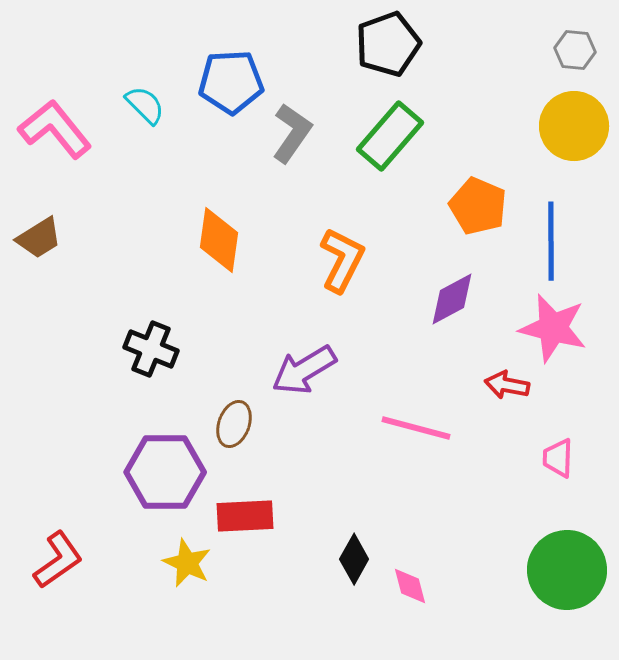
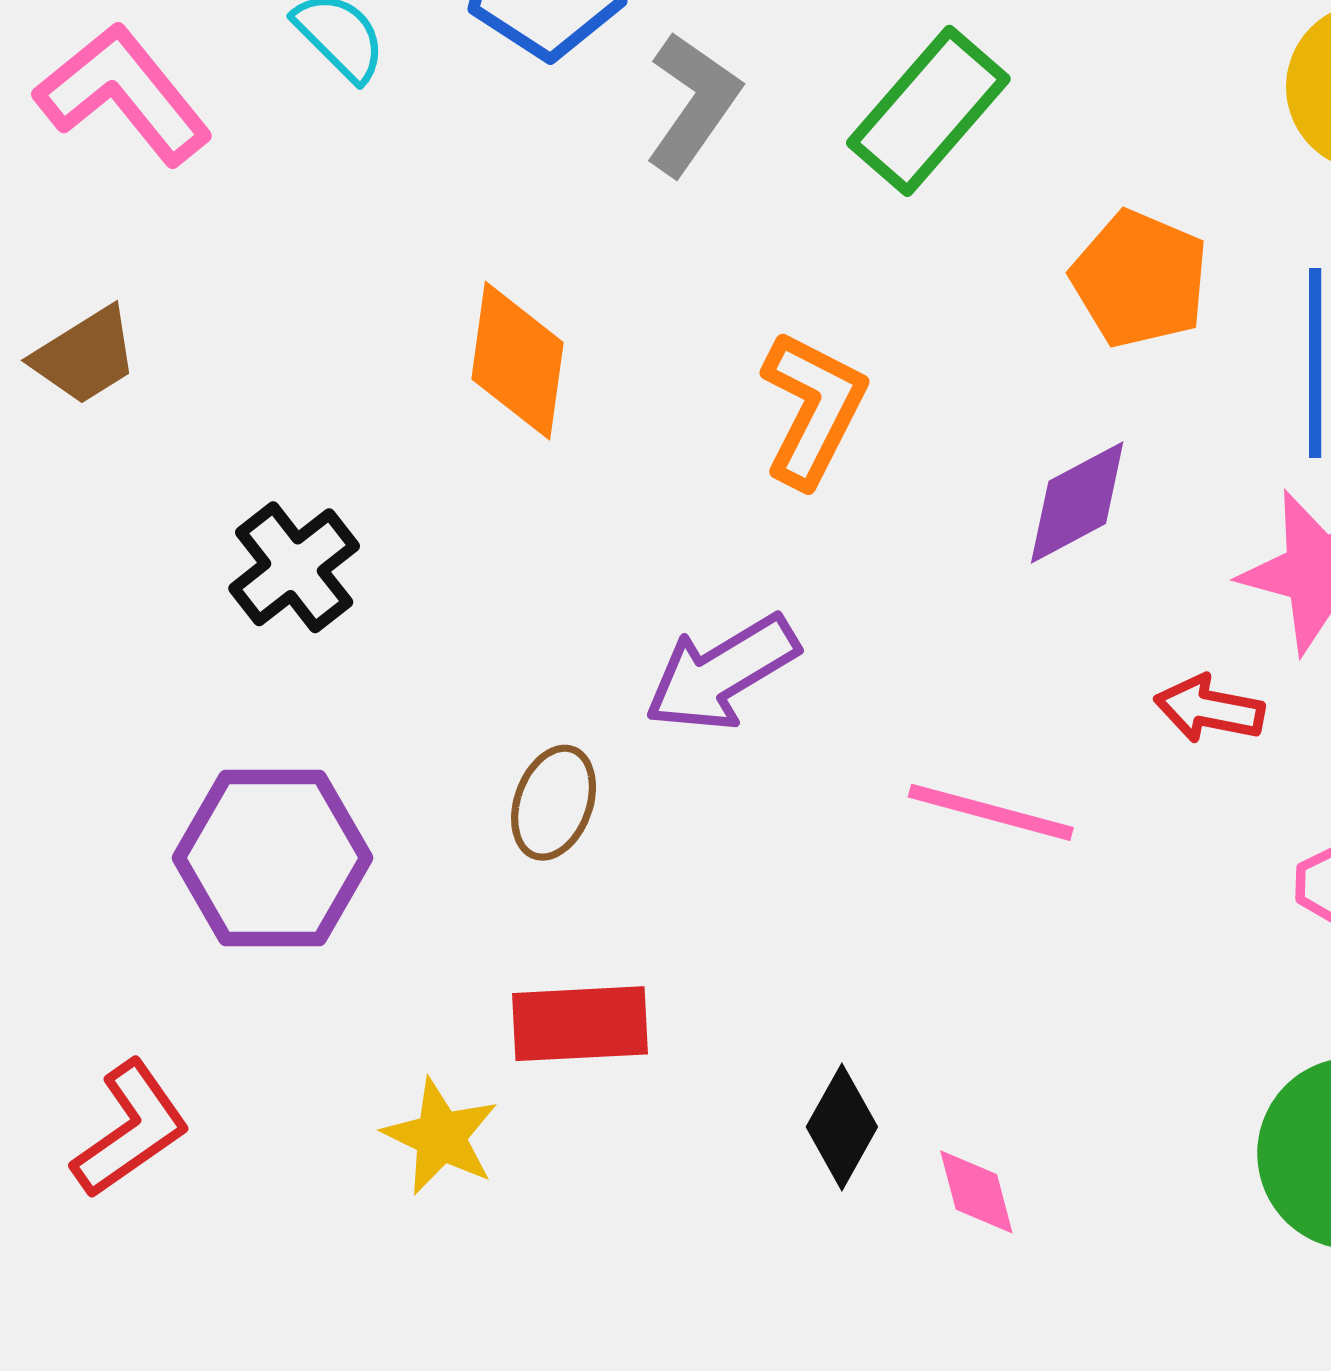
black cross: (151, 349) -> (294, 567), moved, turned 30
purple hexagon: (165, 472) -> (272, 858), moved

